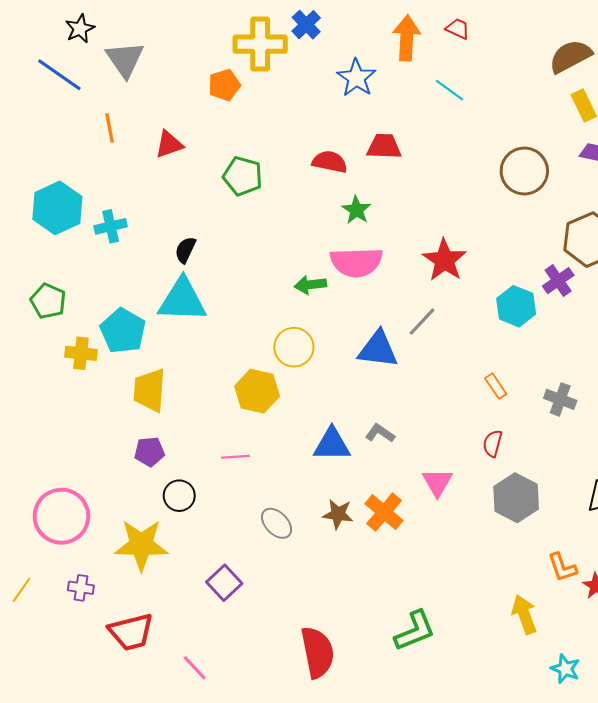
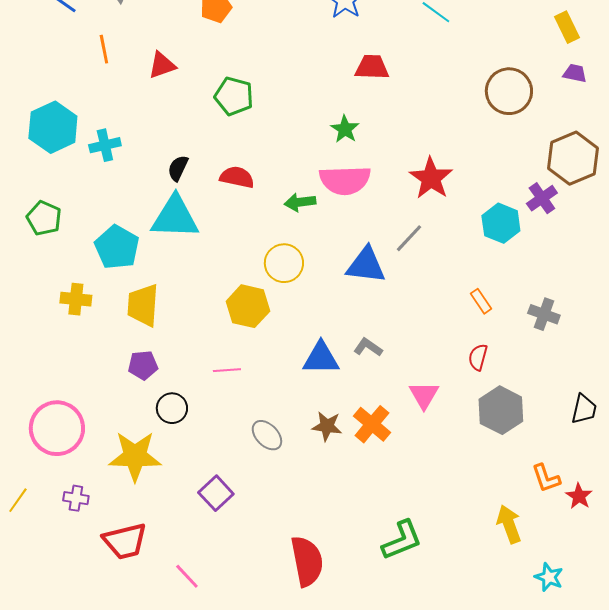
red semicircle: (330, 162) -> (237, 177), moved
yellow cross: (81, 353) -> (76, 299), moved

